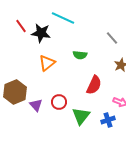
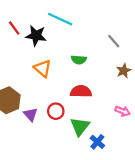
orange triangle: (47, 63) -> (43, 68), turned -42
red semicircle: (94, 85) -> (81, 91), moved, turned -114
blue cross: (108, 120) -> (97, 142), moved, turned -32

